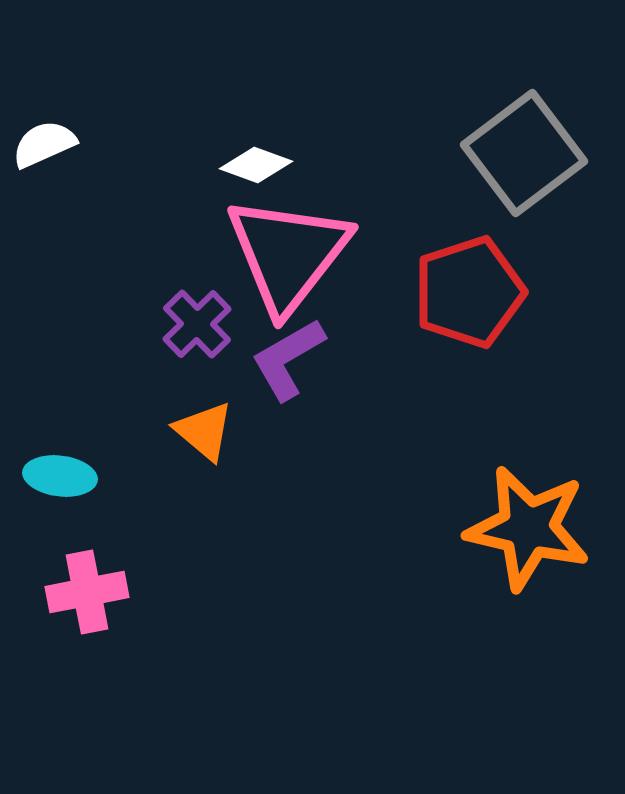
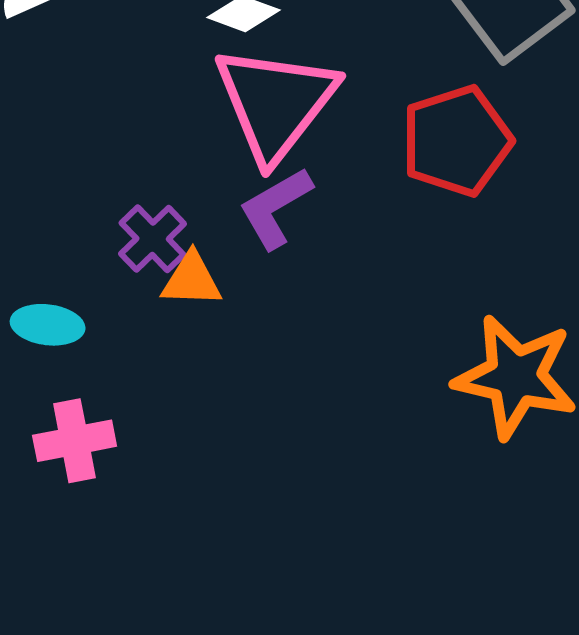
purple cross: (197, 324) -> (153, 239), moved
orange triangle: (204, 431) -> (192, 280), turned -38

